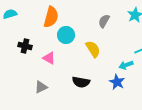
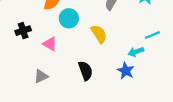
black cross: (25, 46) -> (23, 31), turned -32
black semicircle: (81, 82) -> (86, 71), turned -120

